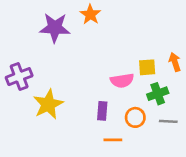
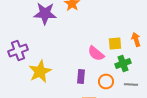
pink semicircle: (122, 80) -> (96, 54), turned 48

